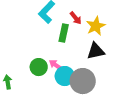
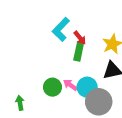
red arrow: (76, 18) -> (80, 38), moved
cyan circle: (65, 76) -> (87, 87), moved

